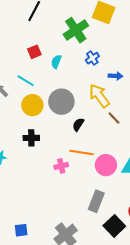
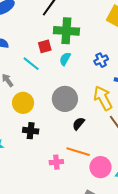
green cross: (76, 30) -> (66, 31), moved, turned 30
cyan line: (26, 81) -> (31, 64), moved
yellow circle: (32, 105) -> (23, 103), moved

